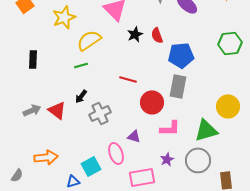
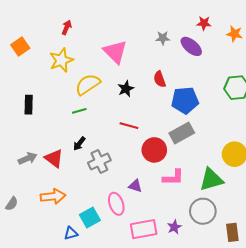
black star: (135, 34) -> (126, 89), moved
gray rectangle: (178, 86) -> (182, 133), turned 50
orange arrow: (46, 157) -> (53, 196), moved
purple star: (167, 159) -> (174, 227), moved
gray semicircle: (17, 175) -> (12, 204), moved

